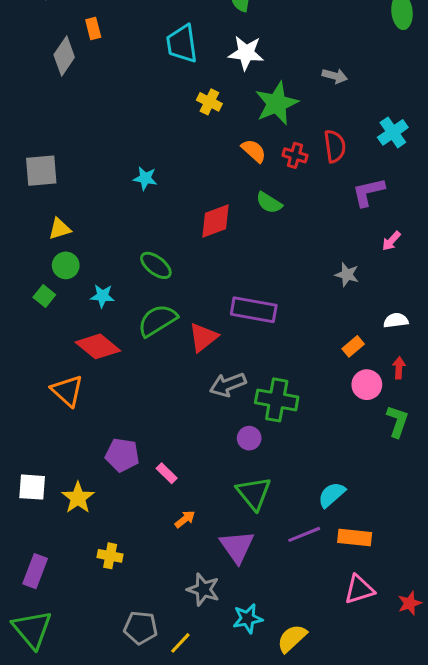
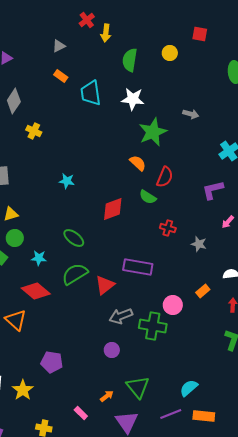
orange rectangle: (93, 28) -> (61, 76), moved, turned -40
yellow cross: (209, 102) -> (34, 131), moved
red semicircle: (335, 146) -> (165, 177), moved, turned 30
red cross: (295, 155) -> (168, 228), moved
pink circle: (367, 385) -> (173, 305), moved
purple circle: (249, 438) -> (112, 350), moved
pink rectangle: (167, 473) -> (81, 413), moved
orange arrow: (185, 519) -> (107, 396), moved

